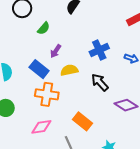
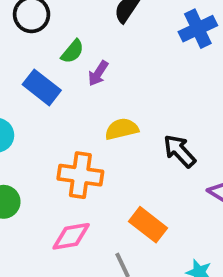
blue cross: (99, 50) -> (198, 29), moved
purple arrow: (56, 51) -> (98, 73), moved
blue rectangle: (39, 69) -> (42, 87), moved

